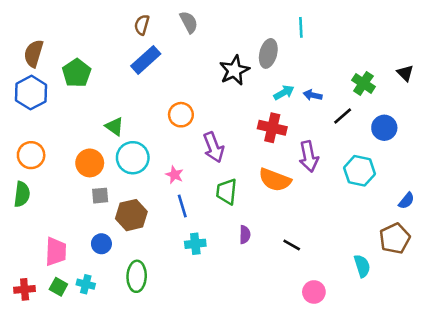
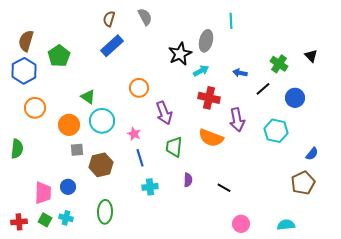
cyan arrow: (284, 93) -> (201, 71), moved
orange circle: (31, 155) -> (35, 108), moved
blue circle: (101, 244) -> (68, 187), moved
cyan semicircle: (362, 266) -> (286, 225), moved, turned -78

